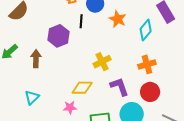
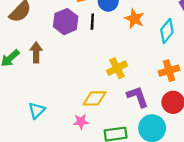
purple hexagon: (59, 36) -> (66, 22), moved
brown arrow: (36, 59) -> (36, 52), moved

